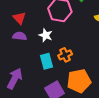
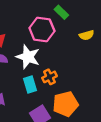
white star: (46, 35) -> (28, 57), size x1.6

